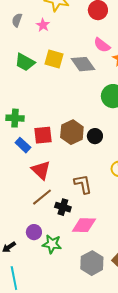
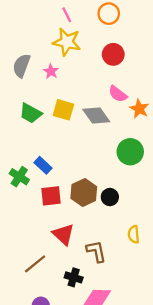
gray semicircle: (17, 20) -> (22, 66), size x1.5
green cross: (15, 118) -> (19, 177), turned 30
blue rectangle: (23, 145) -> (43, 165), moved
red triangle: (41, 170) -> (63, 234), moved
brown line: (42, 197) -> (35, 264), moved

